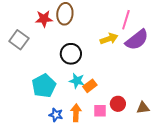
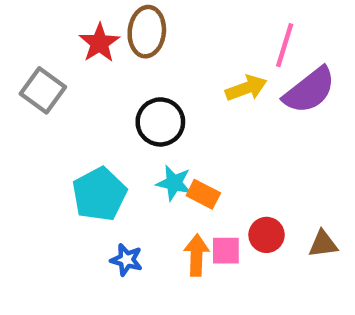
red star: (44, 19) -> (99, 43), turned -30
orange rectangle: (90, 86) -> (203, 194), turned 64
orange arrow: (76, 113) -> (196, 255), moved

